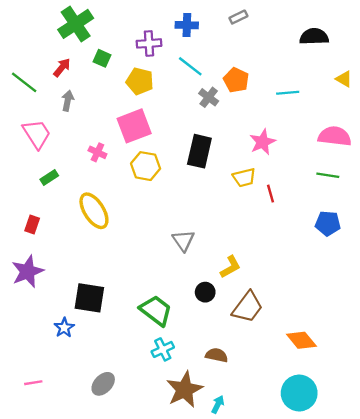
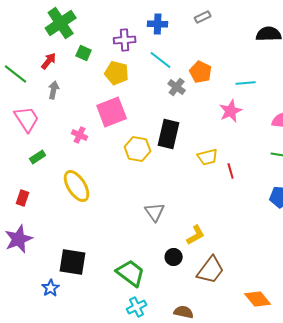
pink star: (262, 142) -> (231, 111), moved
yellow hexagon: (146, 166) -> (138, 149), moved

